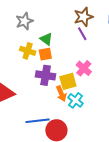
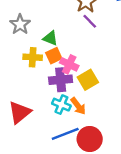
pink cross: (84, 68) -> (69, 64), moved
orange arrow: (61, 94) -> (78, 106), moved
cyan cross: (76, 100) -> (61, 105), moved

